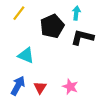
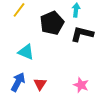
pink star: (70, 87) -> (81, 85), moved

